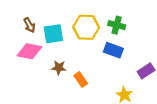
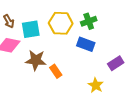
green cross: (117, 25) -> (89, 21), turned -35
brown star: (59, 68) -> (36, 60), size x1.5

